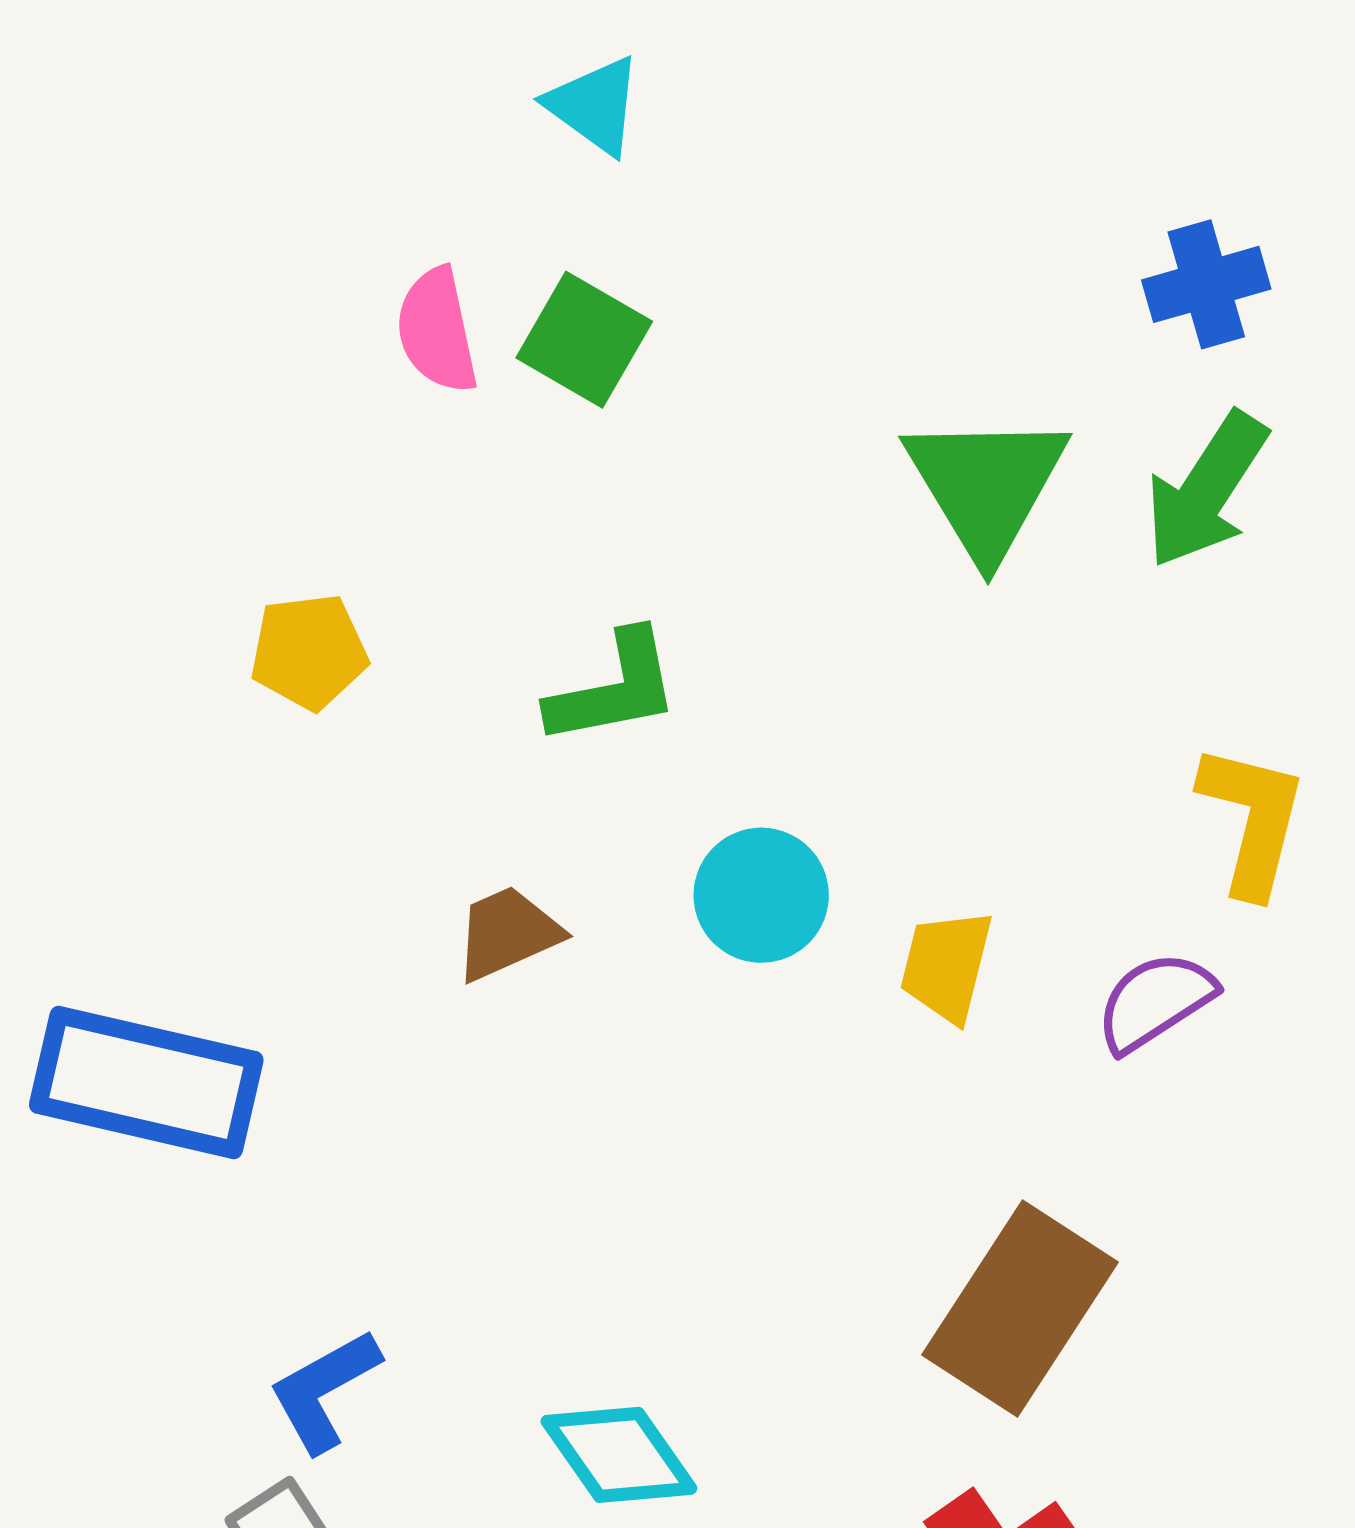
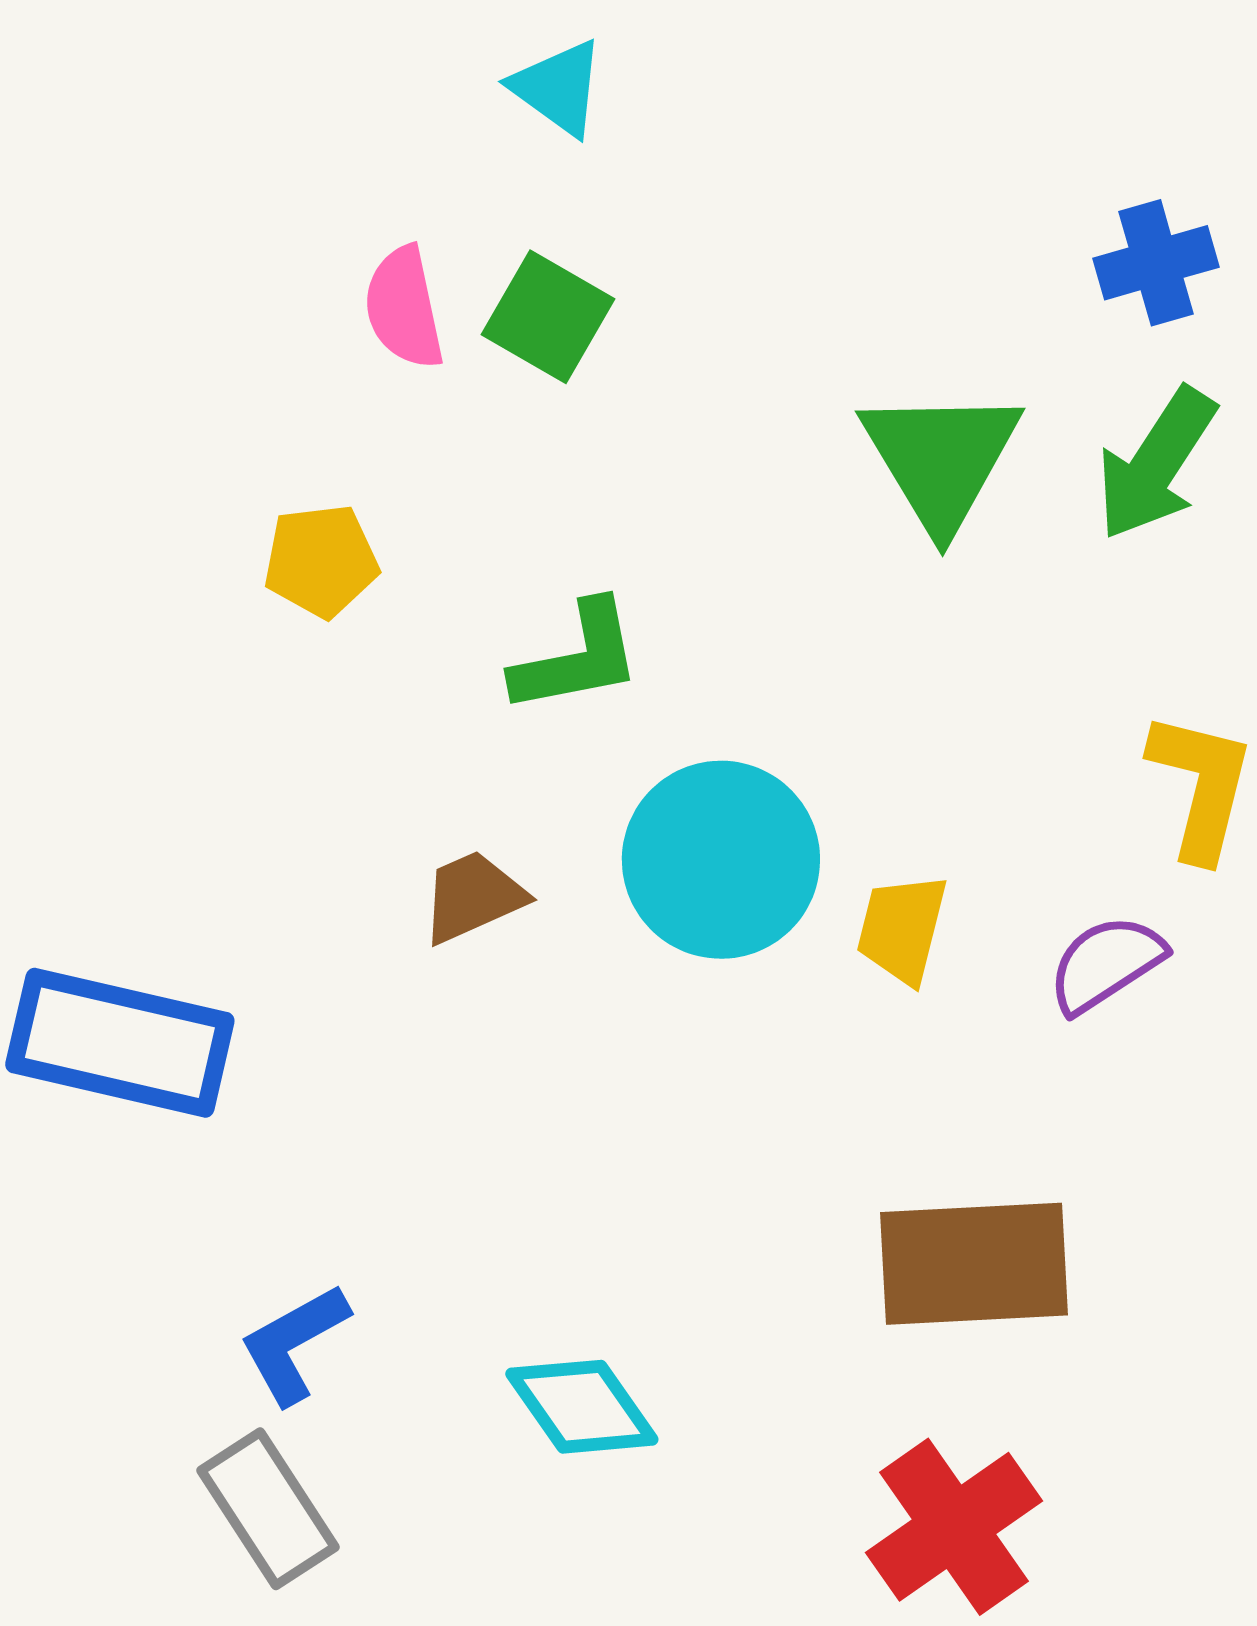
yellow pentagon: (309, 652) -> (321, 561), moved
cyan circle: (761, 895) -> (721, 860), size x1.5
brown rectangle: (1020, 1309) -> (974, 1264), turned 54

